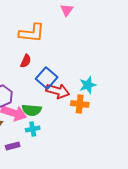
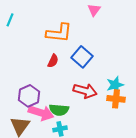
blue square: (47, 78) -> (82, 57), moved
orange cross: (80, 104) -> (116, 99), moved

